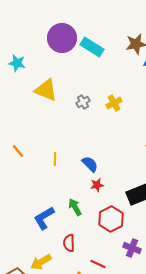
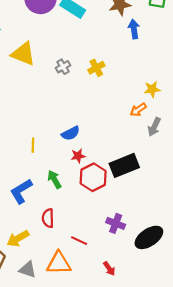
yellow line: (55, 159) -> (33, 145), moved
blue semicircle: (90, 164) -> (71, 133), turned 108
red hexagon: (111, 219) -> (93, 177), moved

